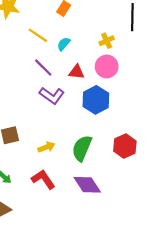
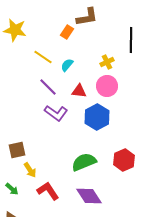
yellow arrow: (46, 147) -> (30, 170), moved, turned 77
green semicircle: (82, 148) -> (84, 162), turned 45

